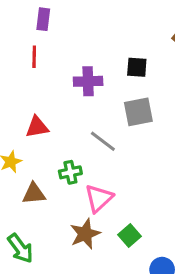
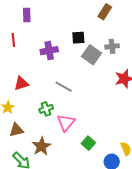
purple rectangle: (43, 19) -> (27, 15), moved
gray square: (138, 112) -> (92, 55), moved, turned -36
brown triangle: (34, 194) -> (16, 130), moved
brown star: (85, 234) -> (42, 146), moved

